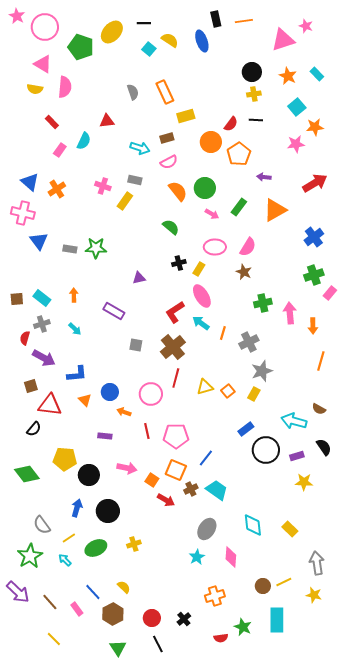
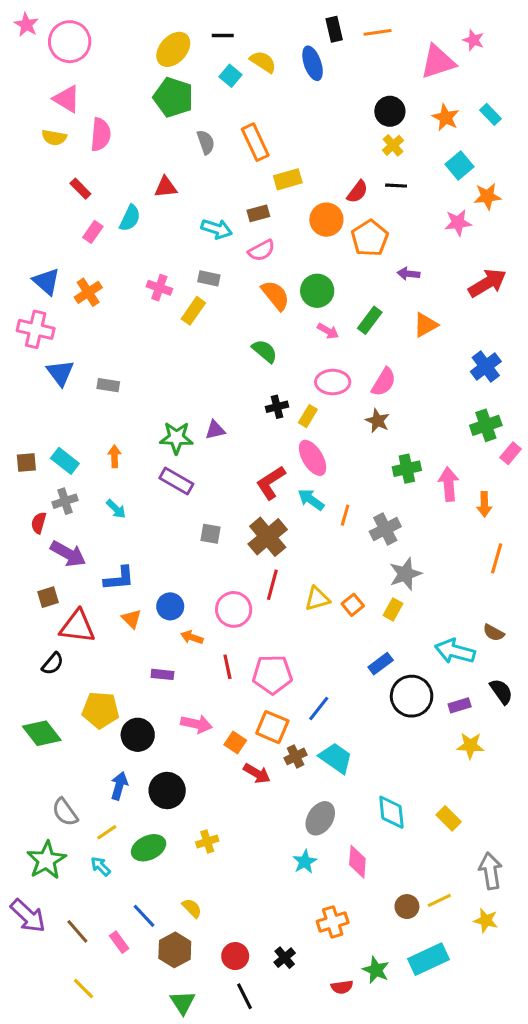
green pentagon: (81, 47) -> (173, 97), moved
yellow cross: (254, 94) -> (393, 145), turned -32
orange triangle: (275, 210) -> (425, 325), size x0.7
green star: (96, 248) -> (176, 438), moved
cyan rectangle: (277, 620) -> (429, 959), turned 65

